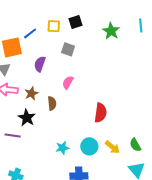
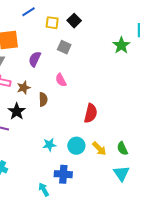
black square: (76, 22) -> (74, 21), turned -32
green star: (111, 31) -> (121, 45), moved
blue line: (30, 33) -> (29, 12), moved
pink semicircle: (68, 82) -> (61, 80), turned -64

